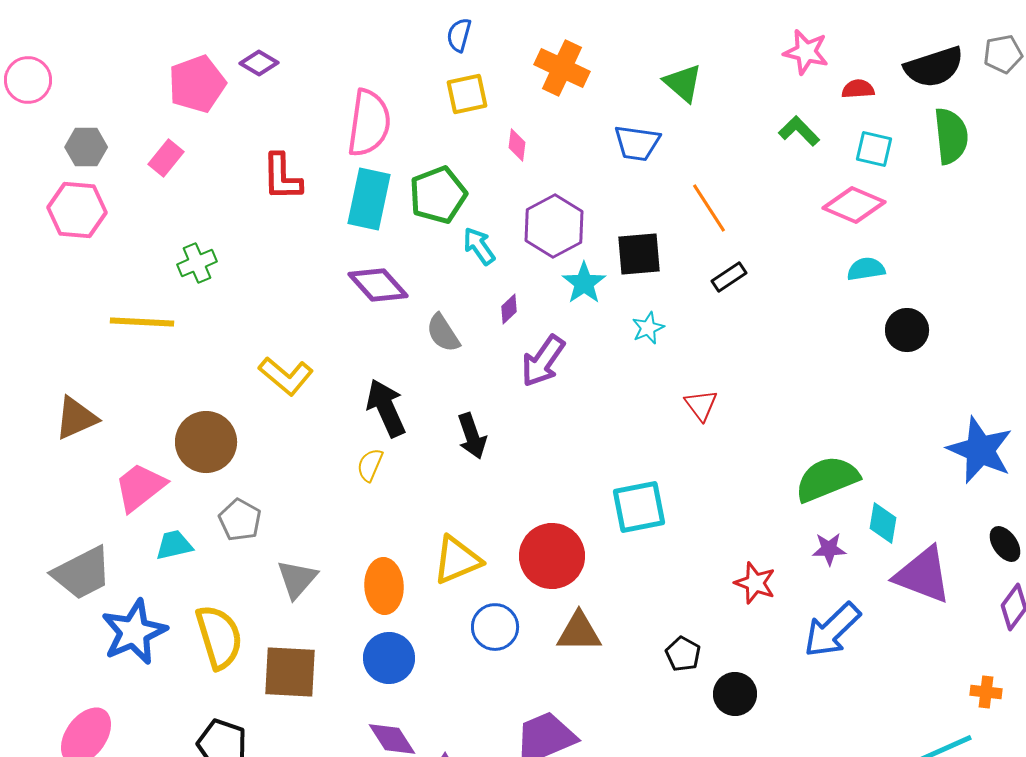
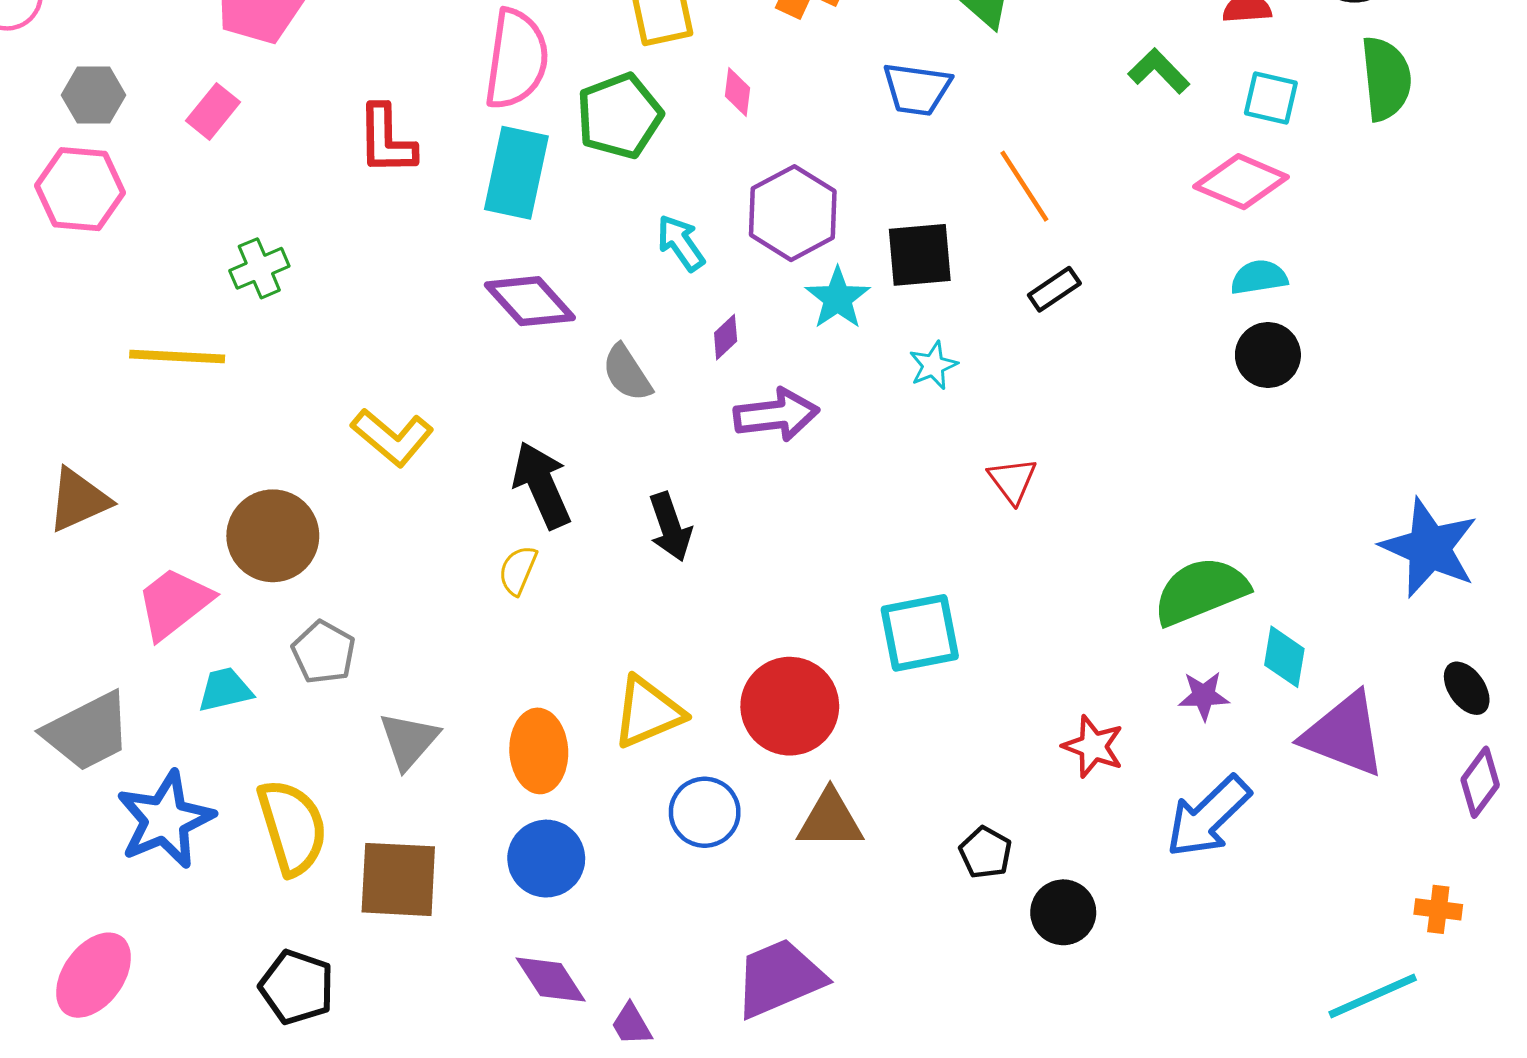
green pentagon: (438, 195) -> (619, 116), moved
black circle: (907, 330) -> (1268, 355), moved
purple arrow: (543, 361) -> (776, 415), turned -132

